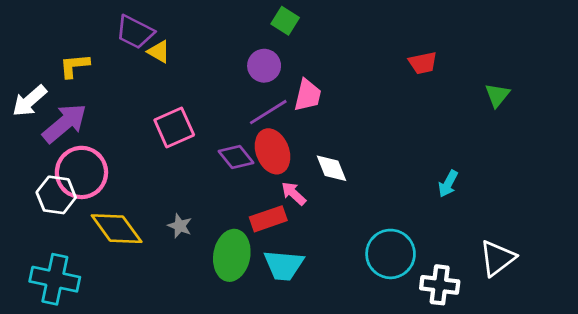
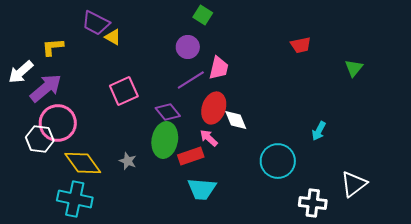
red ellipse: (273, 151) -> (214, 108), moved, turned 40
cyan circle: (391, 254) -> (278, 161), moved
green ellipse: (232, 255) -> (165, 140), moved
cyan cross: (55, 279) -> (75, 199), moved

